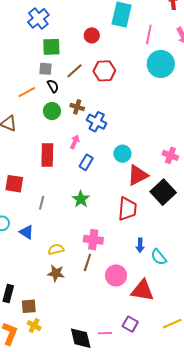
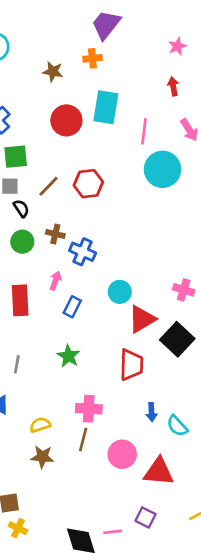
red circle: (92, 35) -> (66, 120), moved, size x1.5

